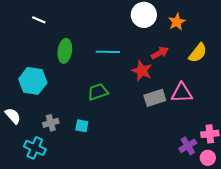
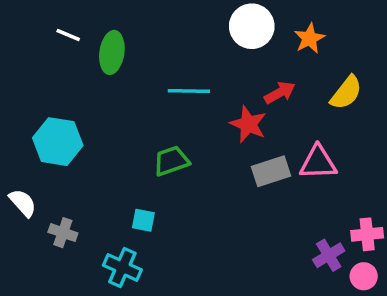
green ellipse: (65, 51) -> (112, 52), moved
gray cross: (51, 123) -> (63, 233), moved, turned 35
cyan cross: (35, 148) -> (122, 267), moved

